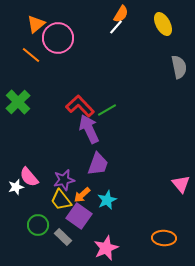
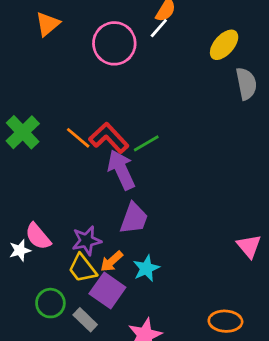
yellow ellipse: (163, 24) -> (224, 45), moved, turned 70
pink circle: (58, 38) -> (114, 43), moved
orange line: (31, 55) -> (78, 138), moved

